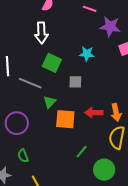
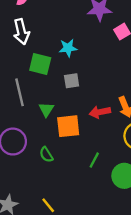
cyan star: (87, 54) -> (68, 48), moved
gray line: (30, 83) -> (20, 92), turned 65
green semicircle: (23, 156) -> (46, 155), moved

